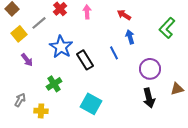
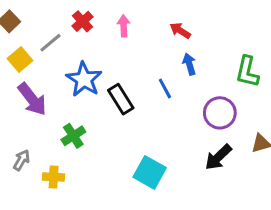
green L-shape: (167, 28) -> (247, 72), moved, turned -30
purple arrow: (27, 60) -> (32, 99), size x1.6
black arrow: (149, 98) -> (218, 157), turned 60
cyan square: (91, 104) -> (150, 172), moved

